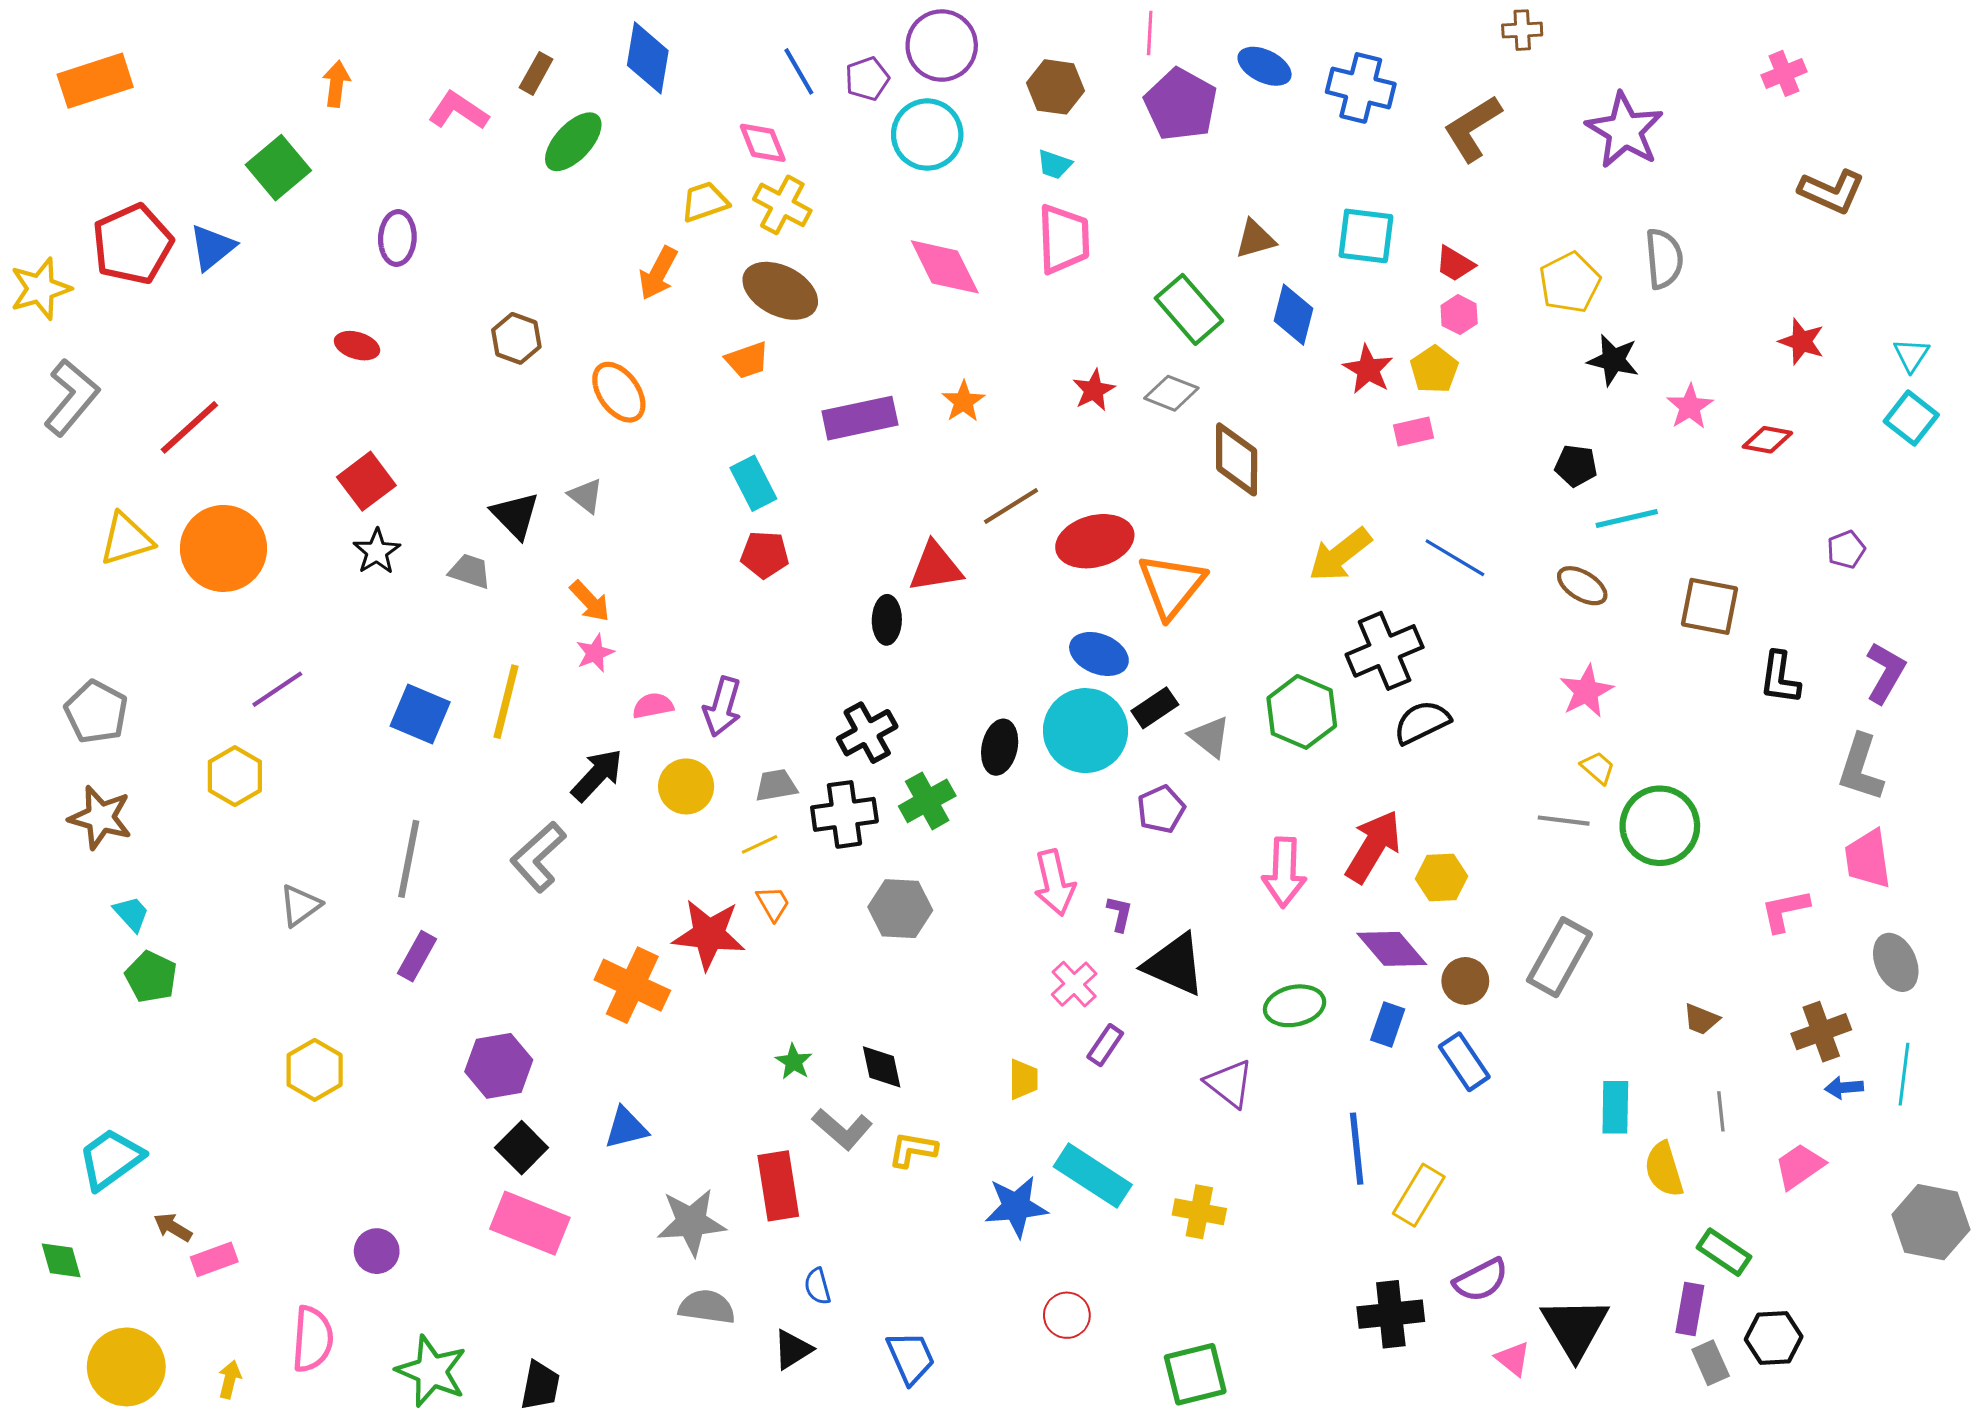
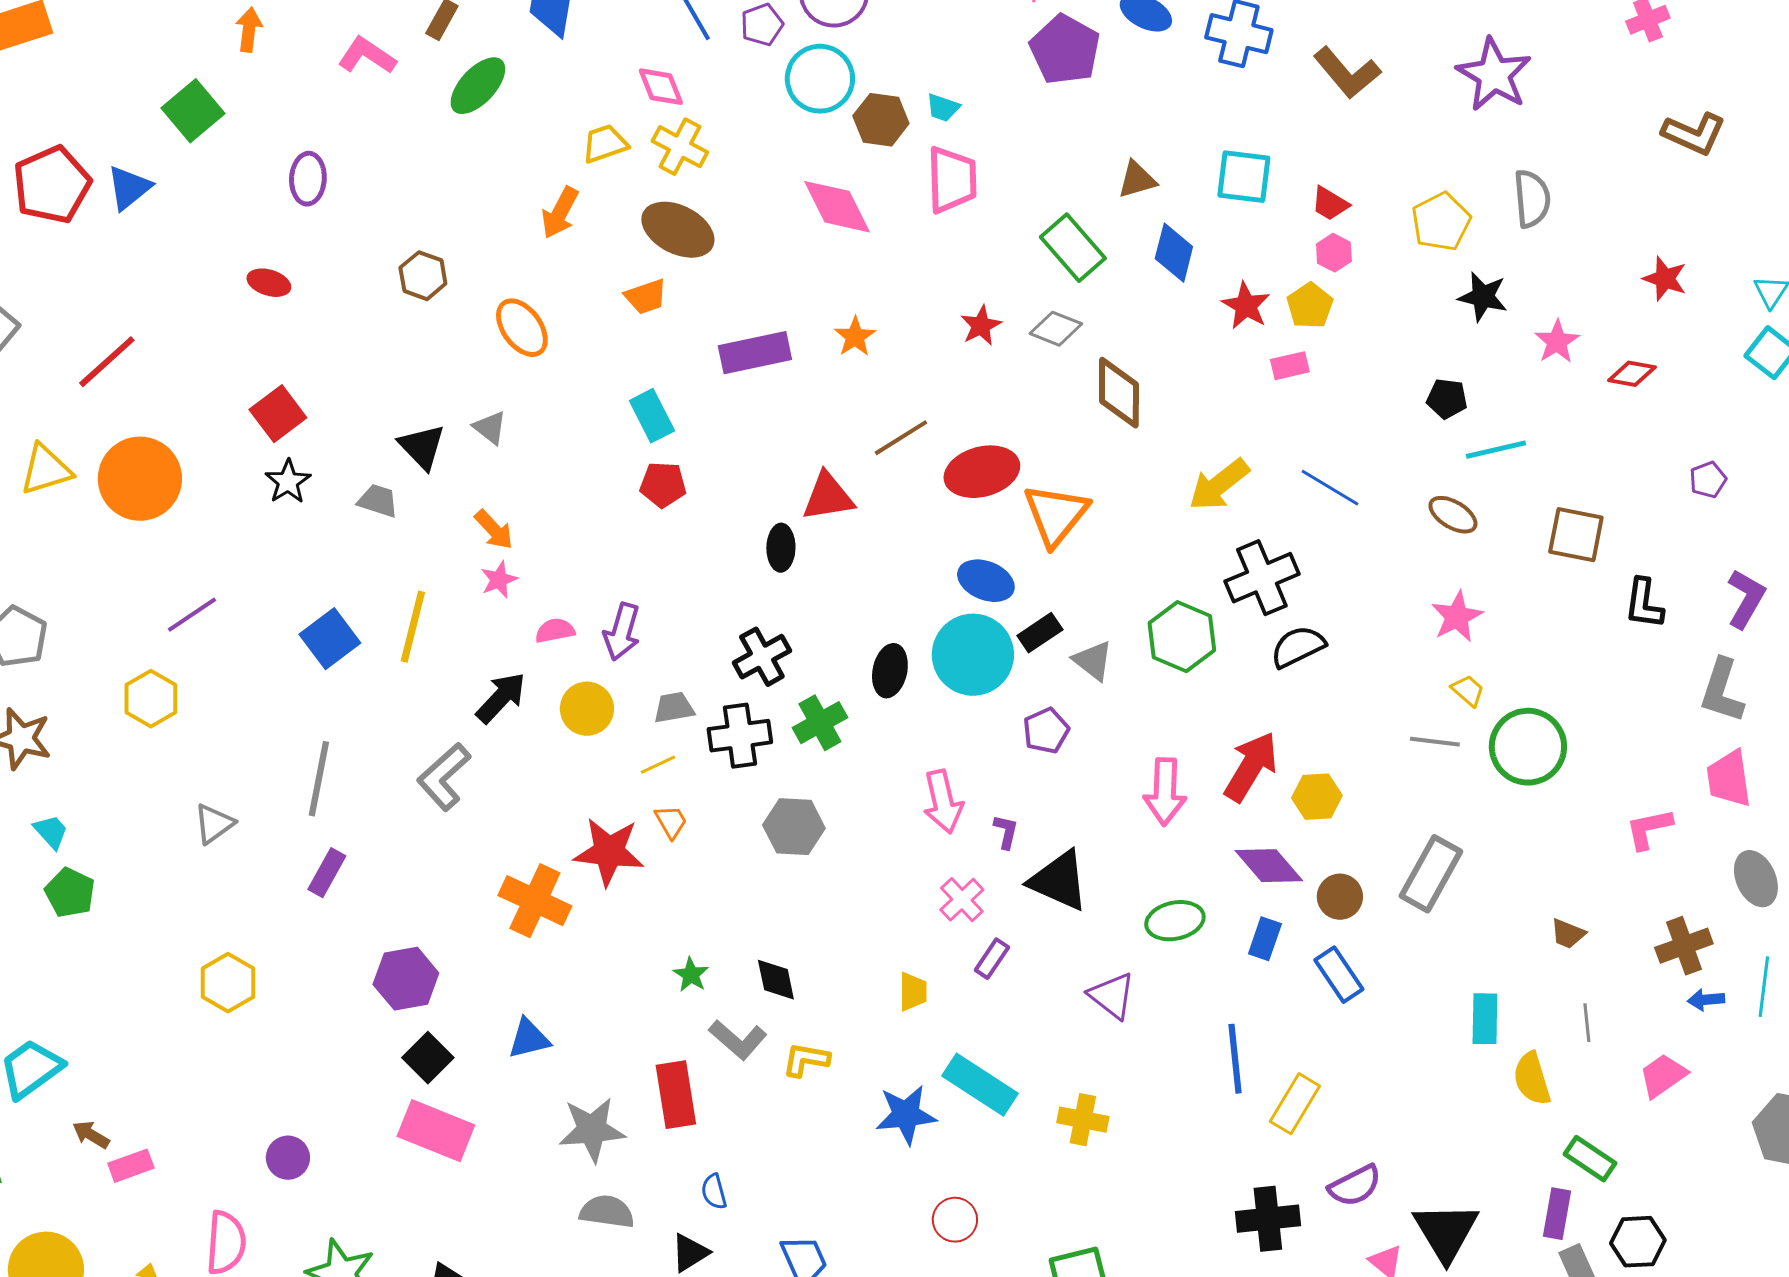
brown hexagon: (1055, 87) -> (881, 120), moved
brown L-shape: (1473, 128) -> (1347, 73), turned -98
blue square: (420, 714) -> (330, 639), turned 30

